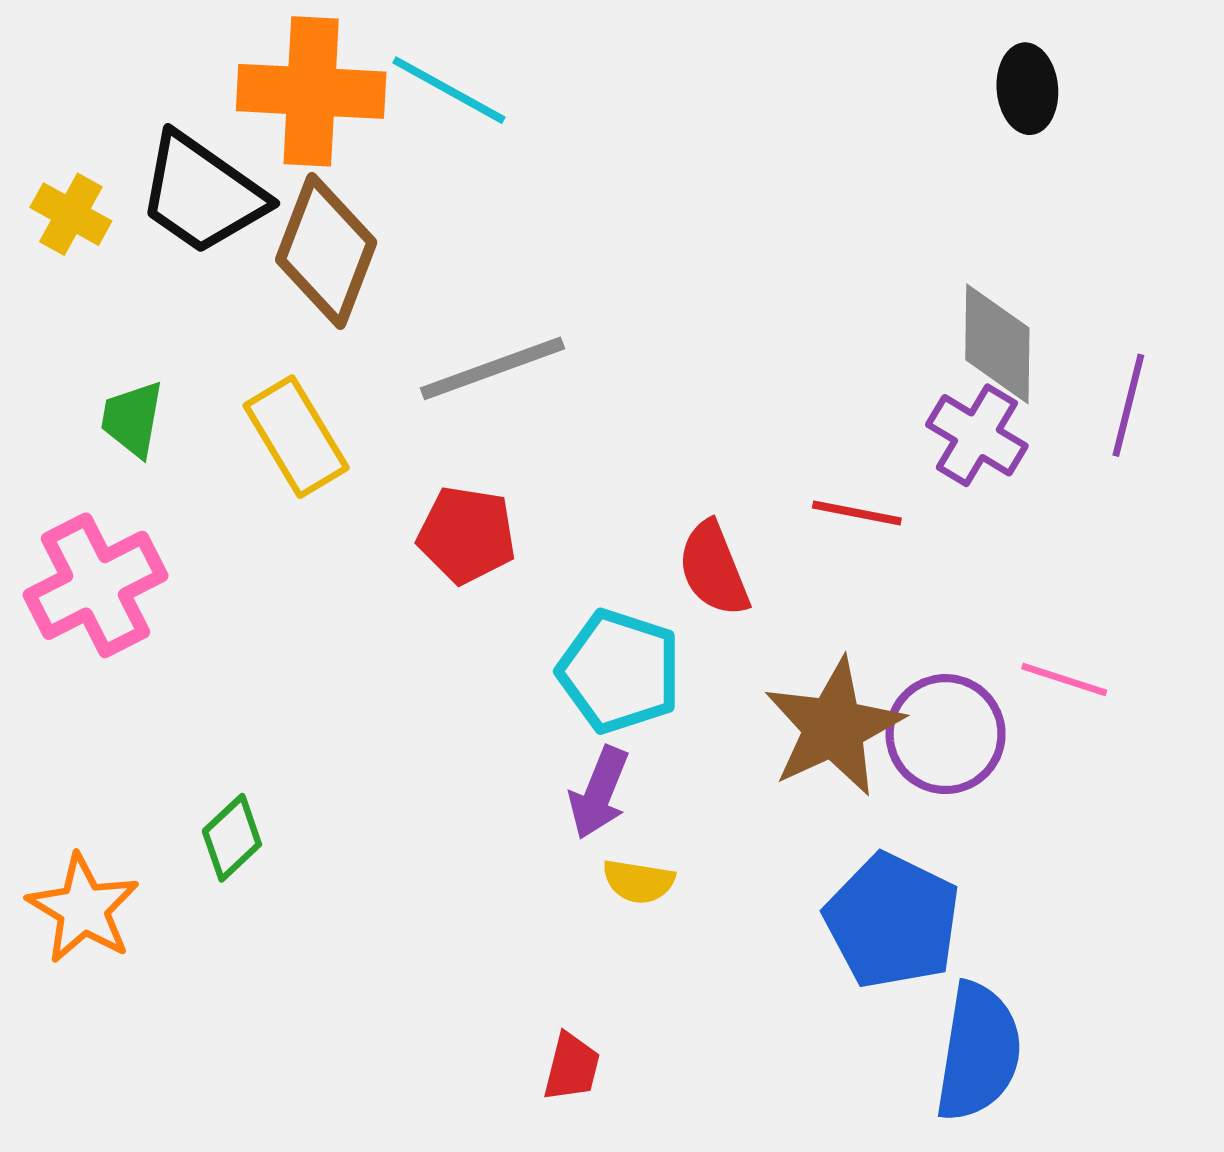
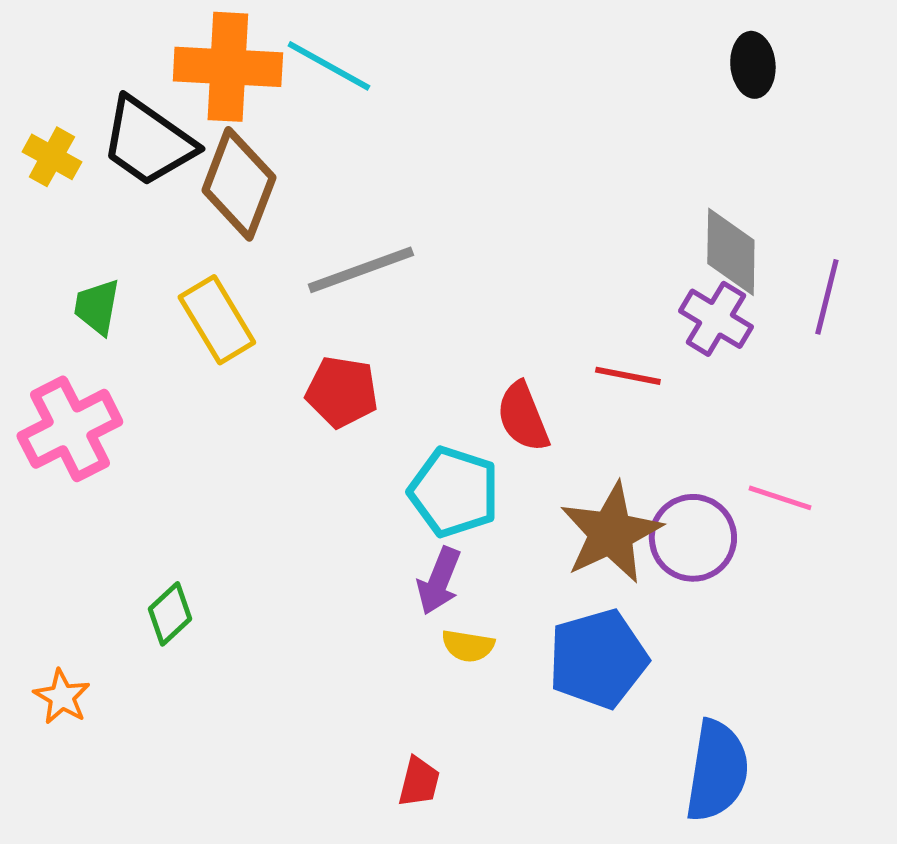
orange star: (83, 909) -> (62, 697), moved, size x0.7
blue pentagon: (892, 921) -> (598, 659), moved, turned 30

